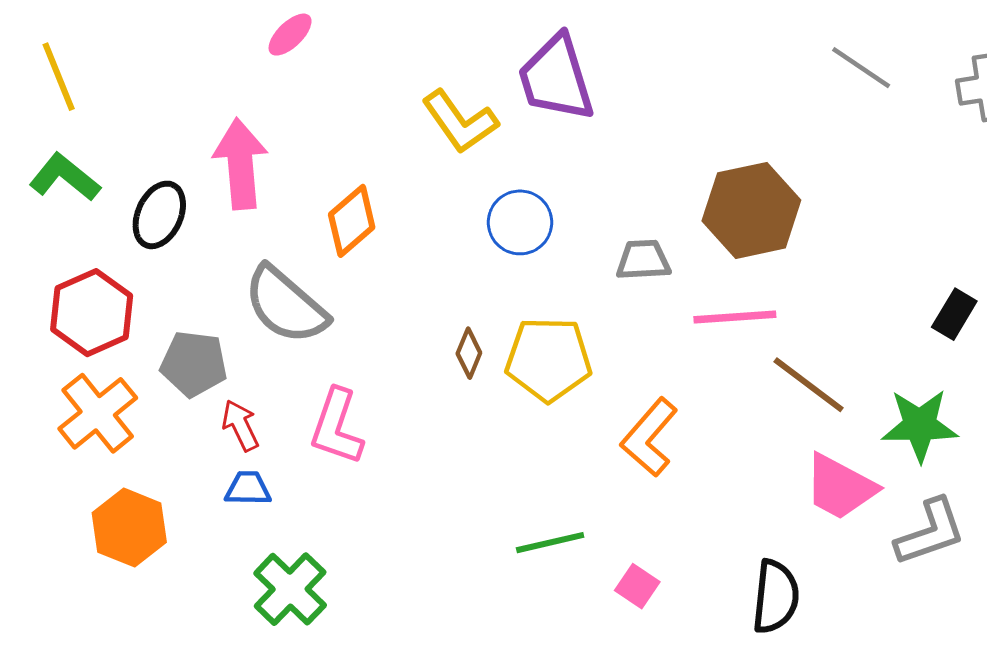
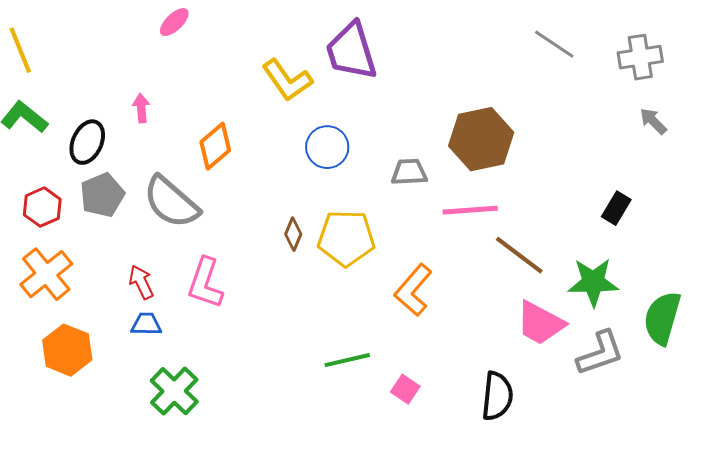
pink arrow: (240, 164) -> (141, 108), size x0.5
red hexagon: (92, 313) -> (42, 207), size x0.7
gray pentagon: (194, 364) -> (102, 195), moved, turned -30

